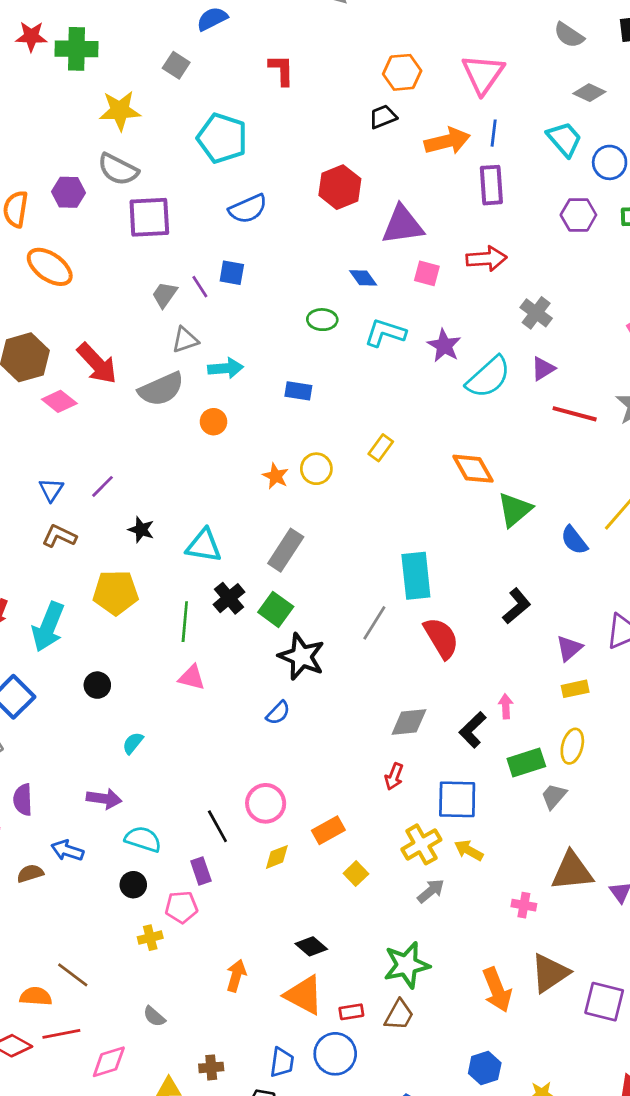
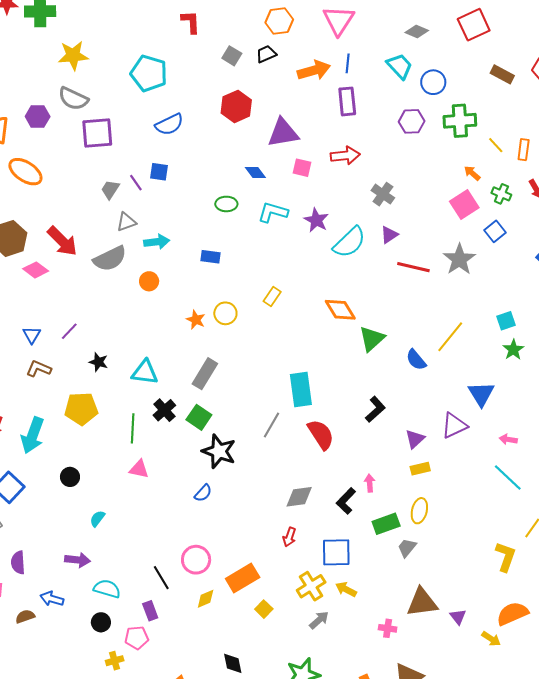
gray square: (176, 65) -> (232, 56), moved
orange rectangle: (328, 830) -> (243, 578), size x1.4
black diamond: (311, 946) -> (233, 663), turned 40

